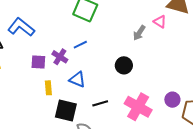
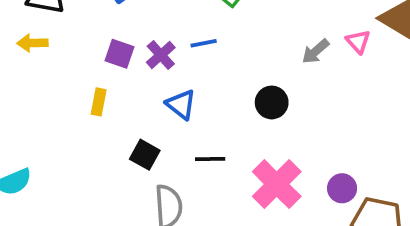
yellow rectangle: (48, 88) -> (99, 102), moved
black square: (66, 110) -> (145, 155), size x0.7

